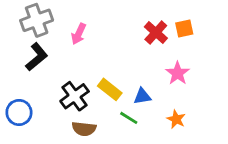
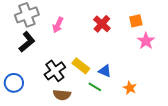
red cross: (156, 33) -> (102, 24), moved
pink star: (178, 73) -> (146, 41), moved
blue triangle: (142, 96) -> (105, 71), turned 32

